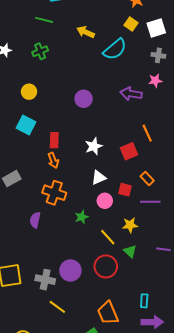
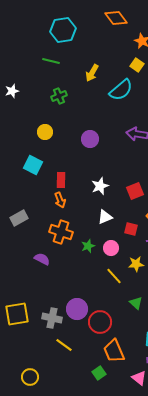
yellow arrow: (86, 32) -> (92, 73), turned -84
green cross: (40, 51) -> (59, 96), moved
yellow circle: (29, 92) -> (45, 132), moved
pink circle: (105, 201) -> (111, 248), moved
green star: (82, 217) -> (88, 246), moved
purple semicircle: (35, 220) -> (42, 259), turned 105
green triangle: (130, 251) -> (136, 303), moved
red circle: (106, 266) -> (100, 322), moved

